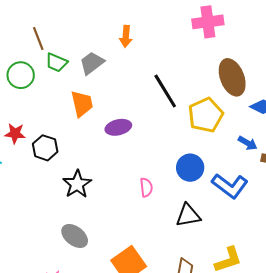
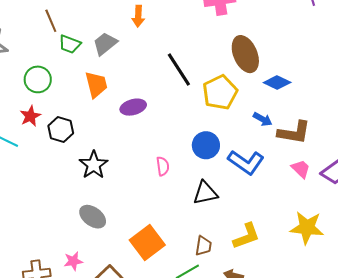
green circle: (21, 75) -> (38, 79), moved
red star: (15, 133) -> (30, 116), turned -30

